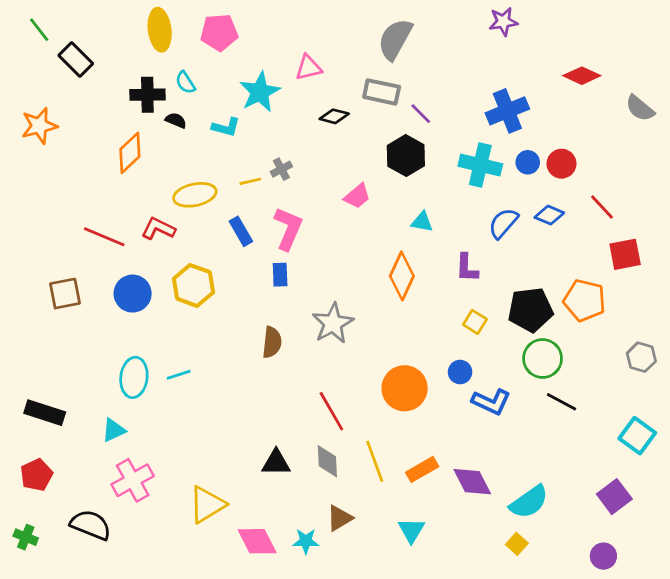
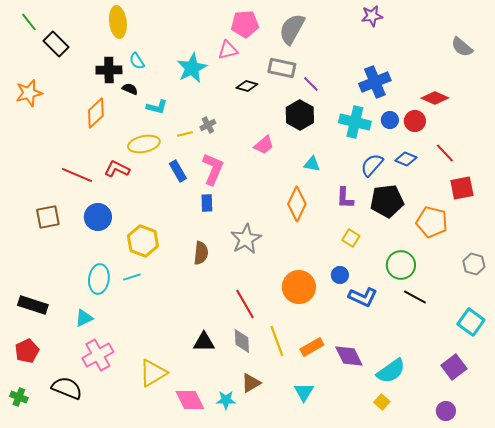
pink pentagon: (219, 32) -> (245, 24), moved
red diamond: (582, 76) -> (435, 98), moved
gray semicircle: (640, 108) -> (462, 47), moved
cyan L-shape: (226, 127) -> (157, 107), moved
yellow hexagon: (193, 285) -> (143, 241), moved
black pentagon: (530, 310) -> (387, 201), moved

